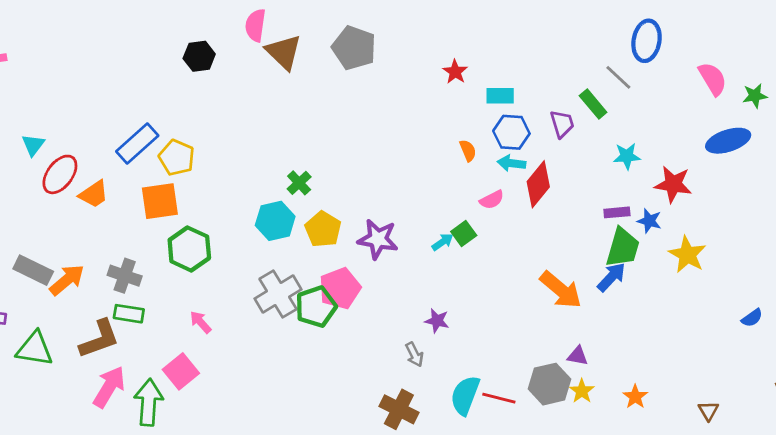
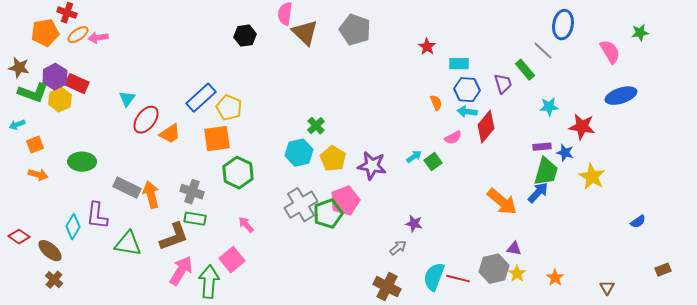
green star: (755, 96) -> (640, 33), moved
cyan arrow: (443, 242) -> (414, 157), moved
orange arrow: (67, 280) -> (151, 195), turned -64
gray arrow: (414, 354) -> (398, 248), turned -102

